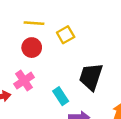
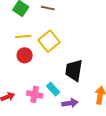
yellow square: (66, 35) -> (49, 41), size x1.5
pink cross: (24, 81) -> (35, 94), moved, turned -35

